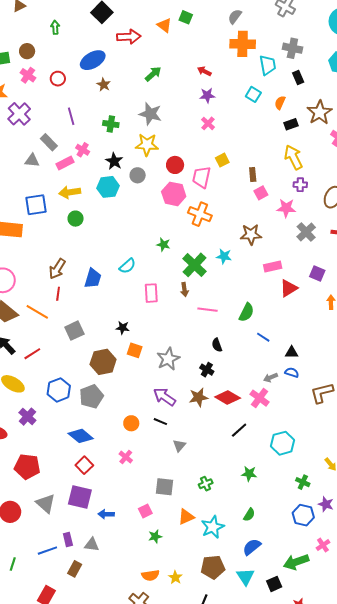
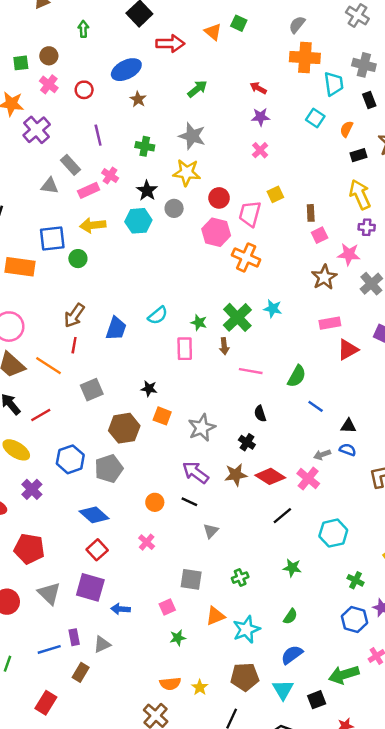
green circle: (76, 219) -> (78, 259), moved
brown star: (251, 234) -> (324, 277), moved, turned -30
green star: (163, 245) -> (199, 323), moved
gray triangle: (92, 545) -> (102, 644), turned -35

